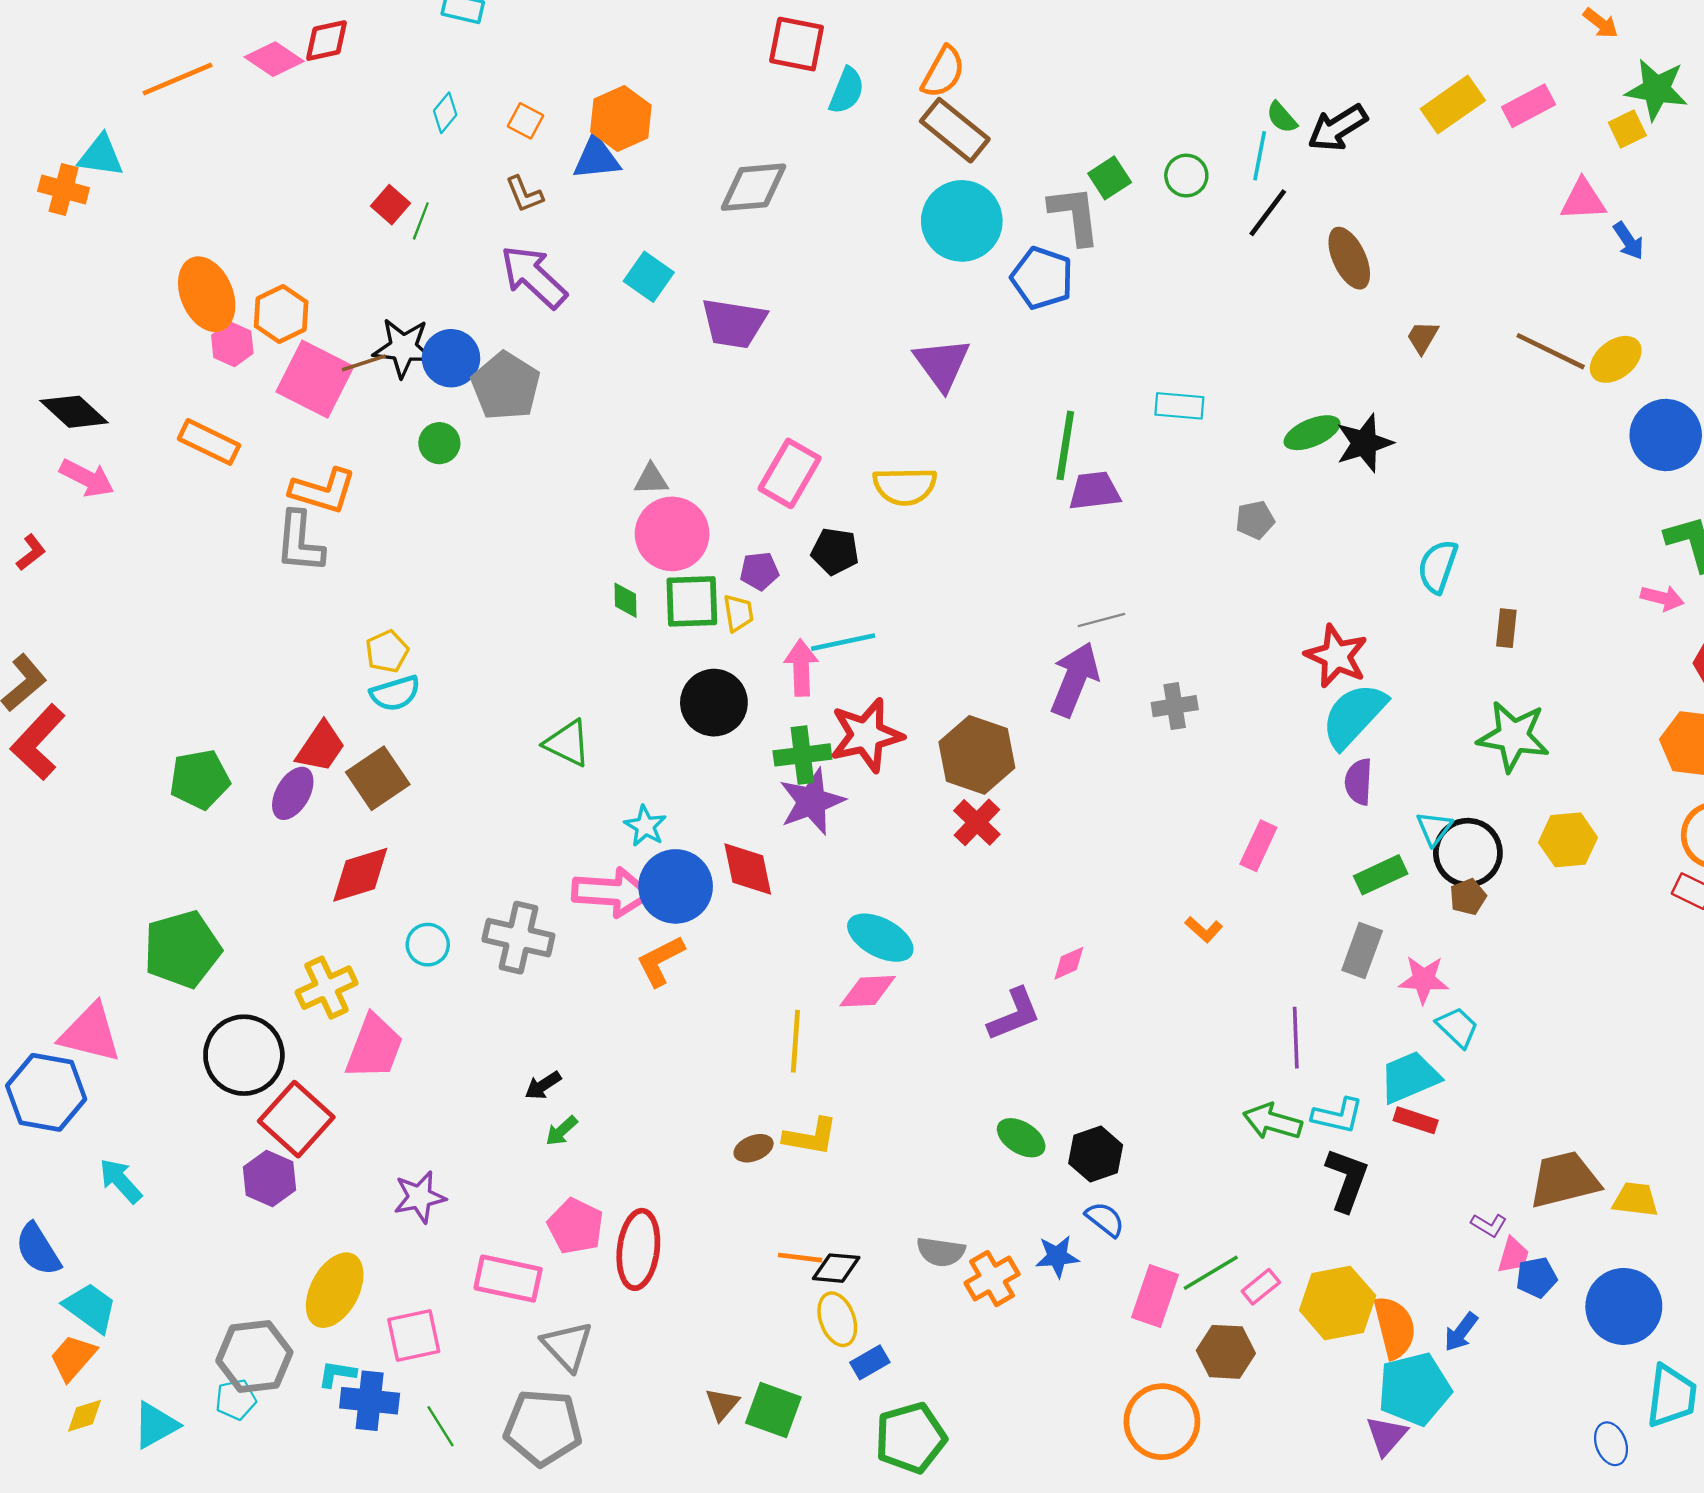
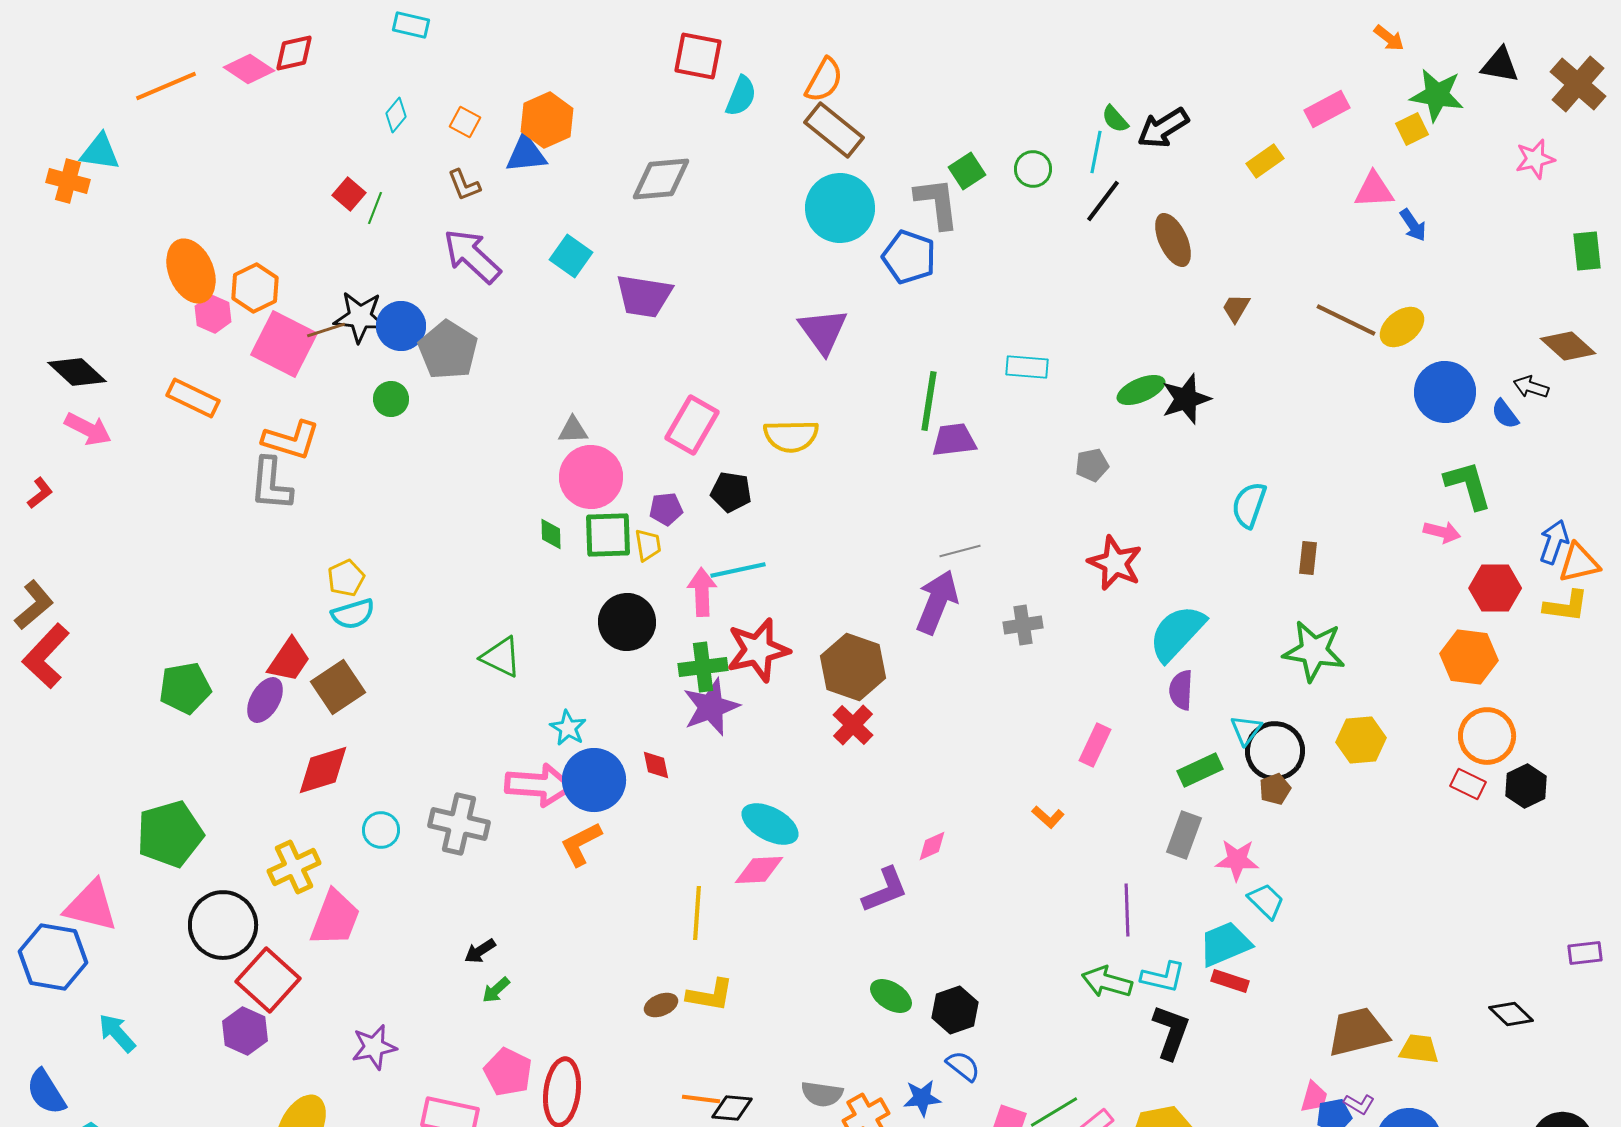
yellow rectangle: (1453, 105) -> (1265, 161), moved, size x0.7
red star: (1336, 656) -> (1115, 563), moved
red diamond: (748, 869) -> (656, 765), size x0.6
purple L-shape: (1489, 1225) -> (1359, 1104), moved

